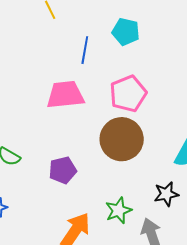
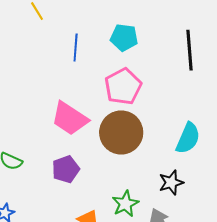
cyan pentagon: (126, 32) -> (124, 38), moved
pink trapezoid: (65, 95) -> (70, 118), moved, turned -135

